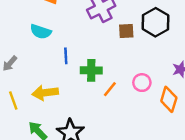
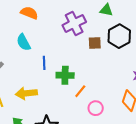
cyan semicircle: (41, 32) -> (23, 42), turned 42
pink circle: (142, 83) -> (96, 108), moved

